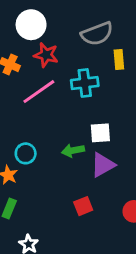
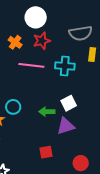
red star: (46, 55) -> (42, 41), turned 30
pink line: (39, 92) -> (31, 65), turned 30
white square: (100, 133) -> (69, 103), turned -35

